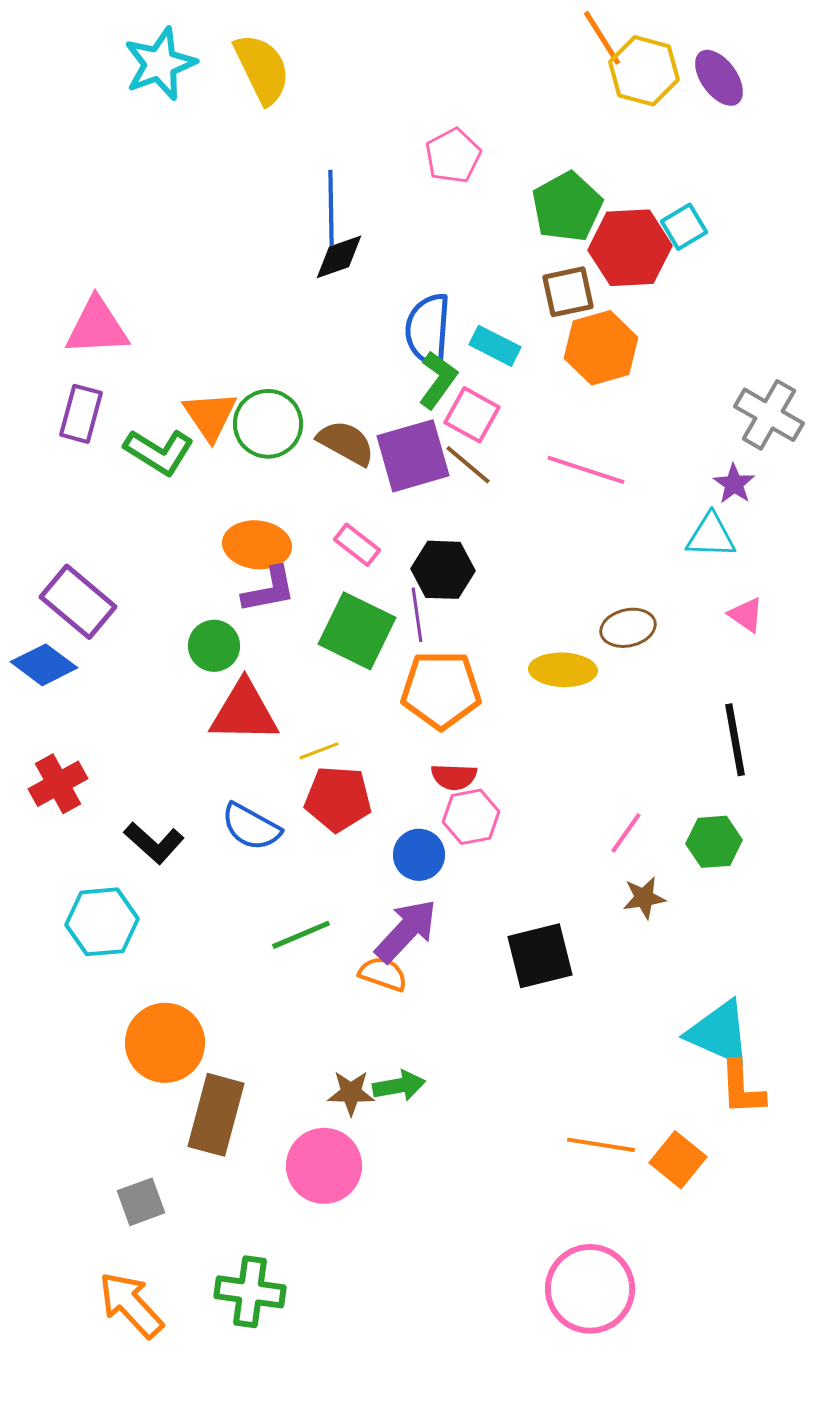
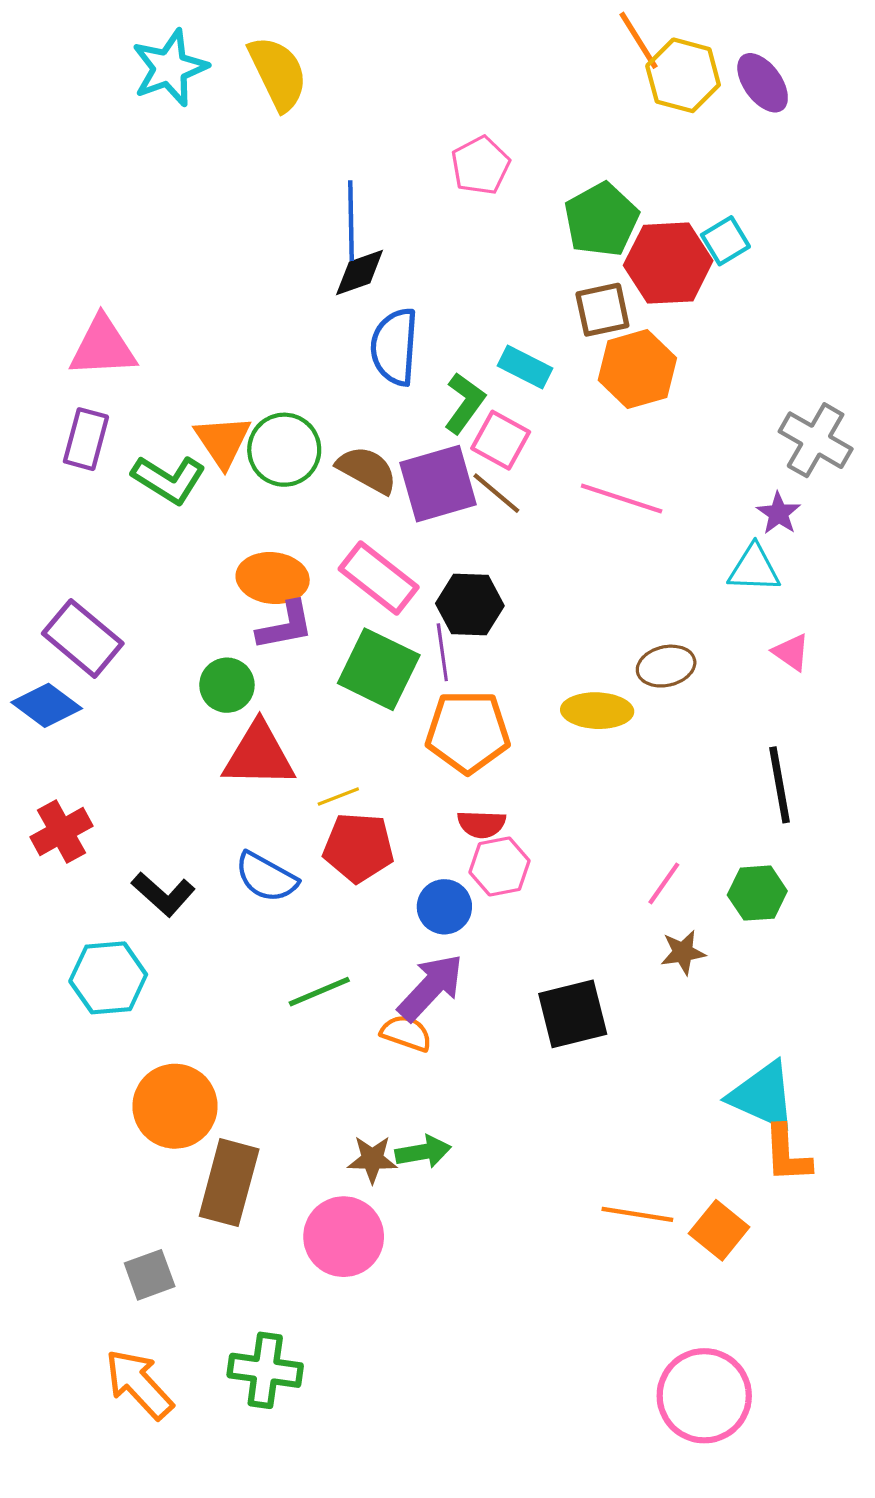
blue semicircle: (428, 330) -> (395, 347), moved
pink rectangle: (357, 545) -> (379, 578), size x1.6
pink circle: (590, 1289) -> (704, 1396), moved

